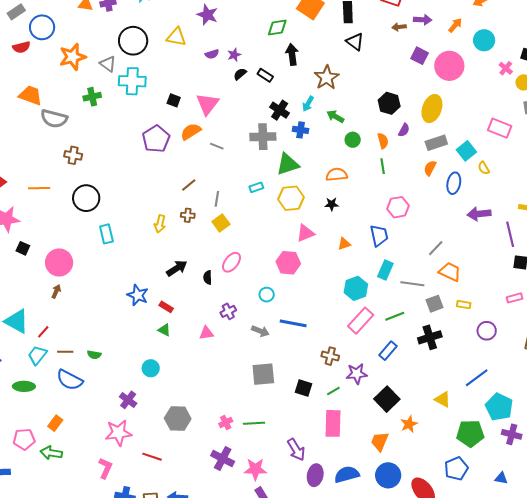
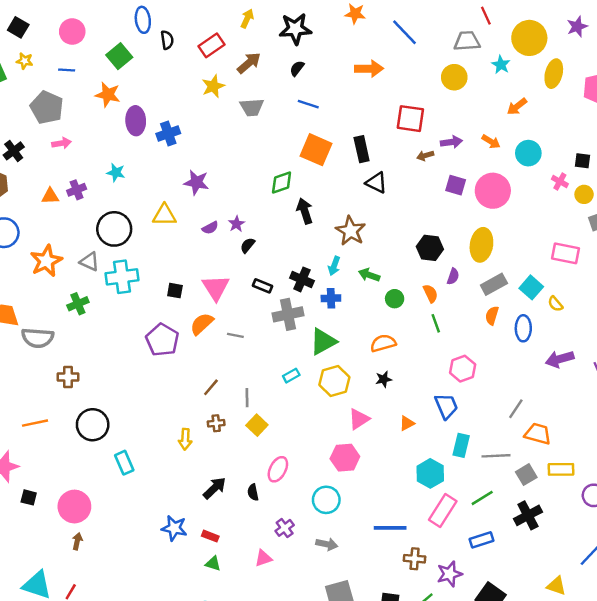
orange arrow: (455, 25) -> (491, 142), turned 91
black rectangle: (265, 75) -> (262, 286), moved
cyan circle: (267, 295) -> (326, 500), size x1.5
yellow rectangle: (464, 305) -> (561, 469), size x1.5
blue line: (293, 323) -> (390, 528), moved
blue rectangle: (388, 351) -> (481, 540), turned 42

